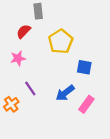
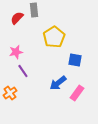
red semicircle: (24, 31) -> (17, 18), moved
purple line: (30, 89) -> (23, 71), moved

